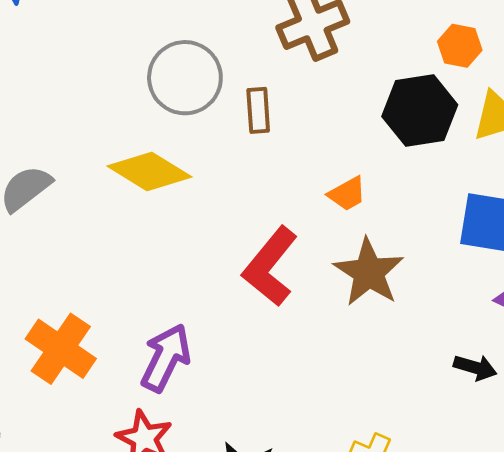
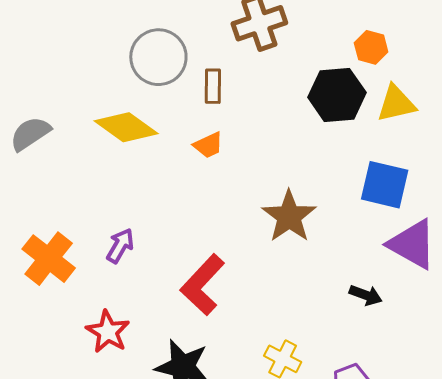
orange trapezoid: (347, 194) -> (208, 145), moved
red L-shape: (270, 266) -> (202, 285), moved
purple arrow: (166, 358) -> (120, 246), moved, size x0.7

